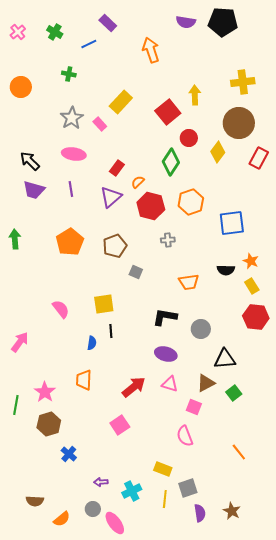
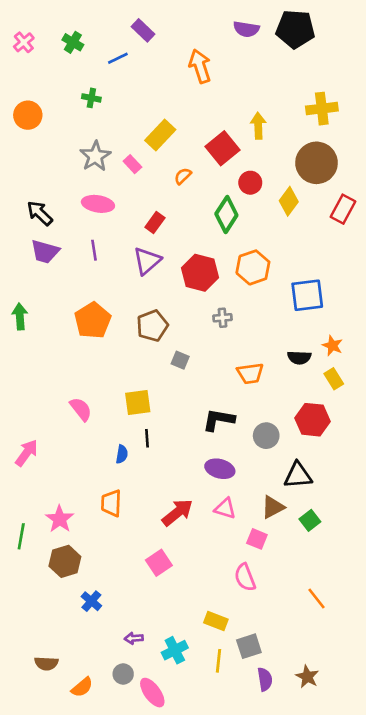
orange semicircle: (138, 182) -> (183, 176), moved
red hexagon: (256, 317) -> (313, 420), moved

